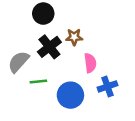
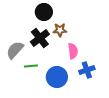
black circle: (43, 14) -> (44, 12), moved

